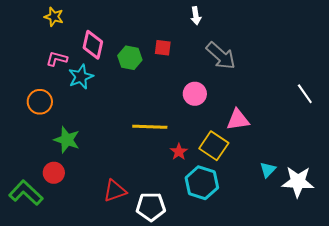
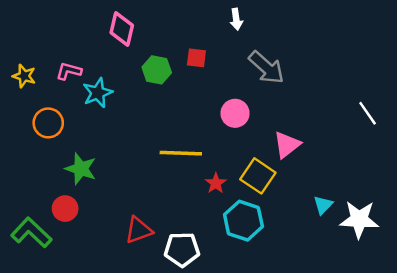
yellow star: (54, 17) -> (24, 76), moved
pink diamond: (93, 45) -> (122, 29), moved
pink triangle: (238, 120) -> (287, 145), turned -30

